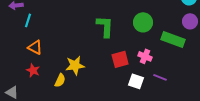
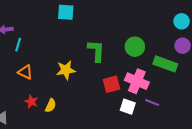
pink cross: (145, 56) -> (137, 81), size x1.6
yellow star: (75, 65) -> (66, 70), moved
red star: (33, 70) -> (31, 101), moved

